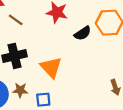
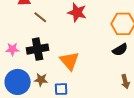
black semicircle: (83, 33) -> (120, 50), moved

